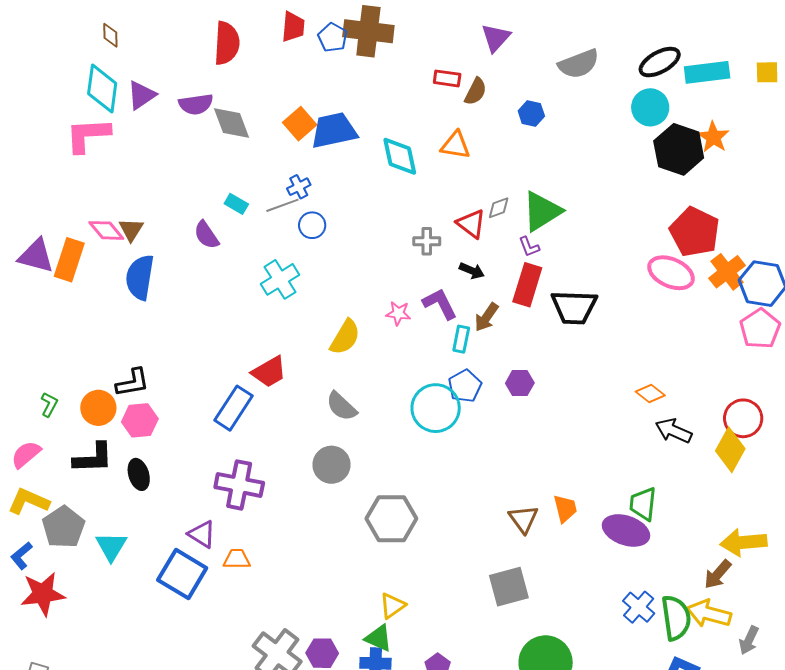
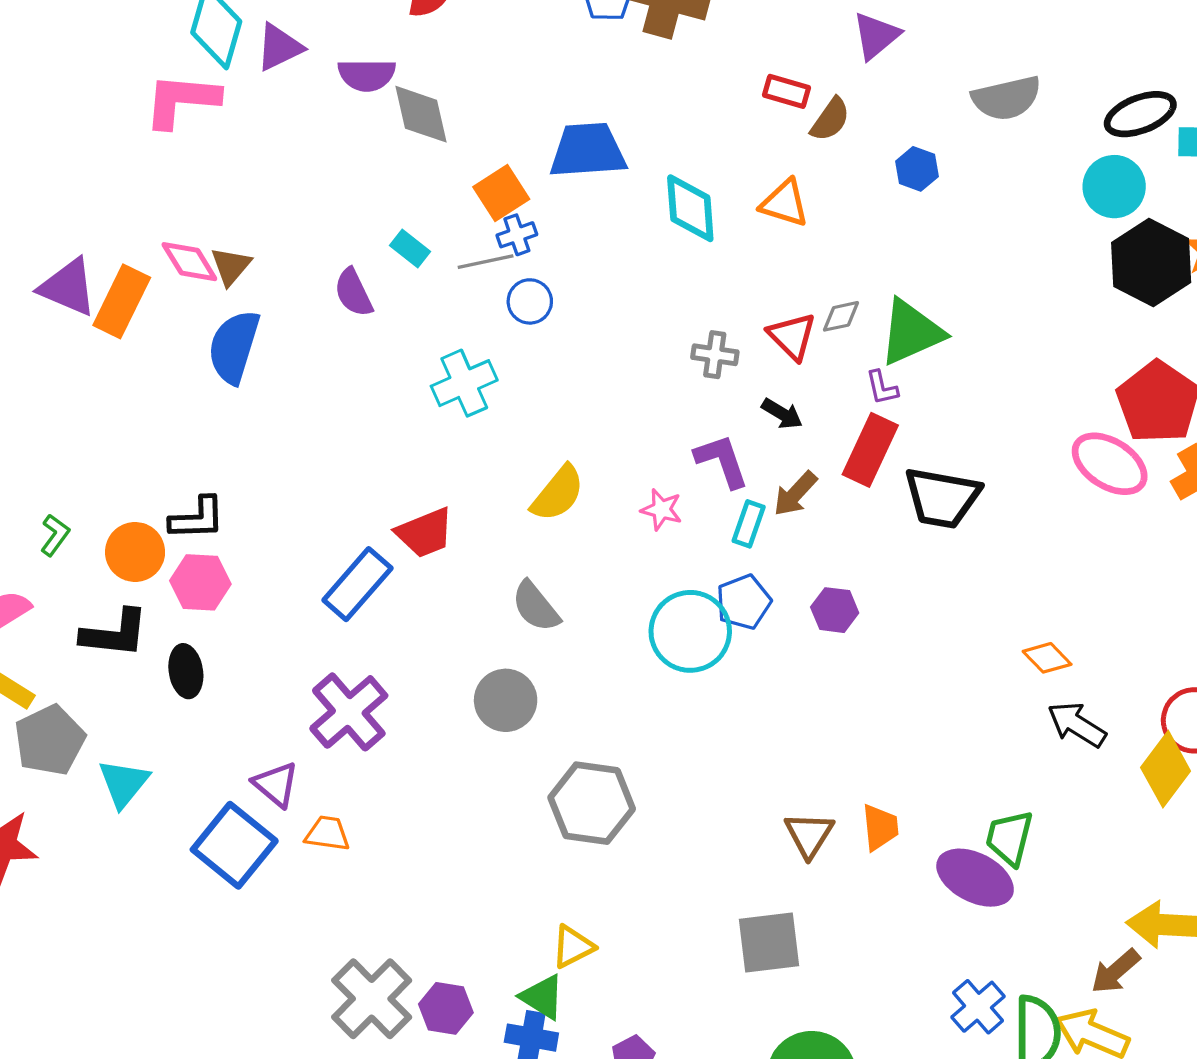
orange square: (300, 124) -> (501, 193), moved
pink star: (398, 313) -> (661, 510), moved
purple cross: (239, 485) -> (349, 712), turned 30

